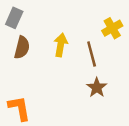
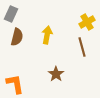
brown line: (92, 54) -> (82, 47), moved
brown star: (97, 88) -> (56, 74), moved

